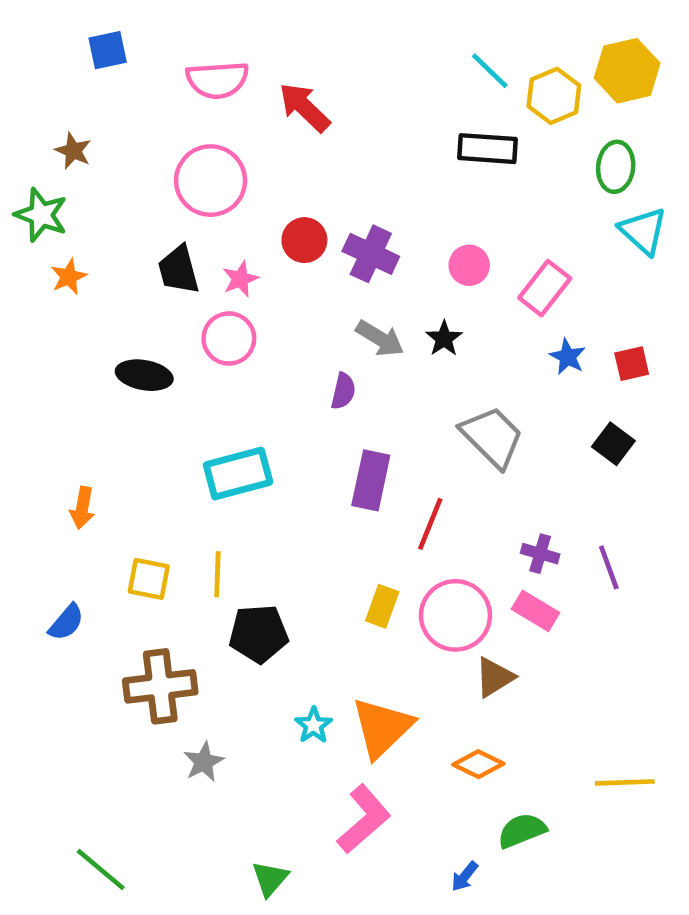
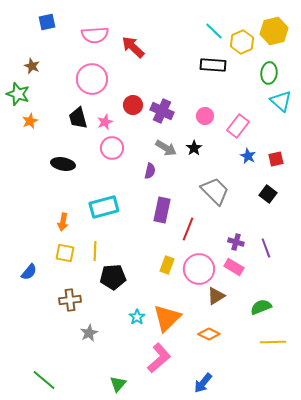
pink circle: (229, 338) -> (112, 148), moved
orange arrow: (82, 508) -> (63, 222), moved
brown cross: (160, 686) -> (70, 300), size x0.7
green semicircle: (522, 831) -> (261, 307), moved
blue arrow: (465, 876) -> (203, 383), size x1.5

